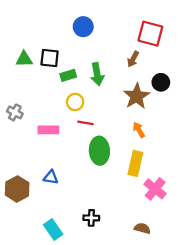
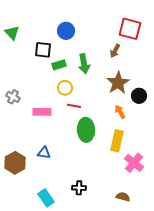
blue circle: (83, 27) -> (66, 31), moved
green triangle: (24, 59) -> (12, 33), moved, turned 49
black circle: (161, 82) -> (139, 96), moved

